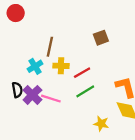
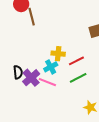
brown line: (50, 47) -> (32, 17), moved, turned -30
cyan cross: (35, 66) -> (51, 67), moved

